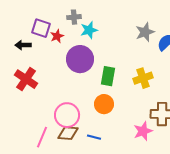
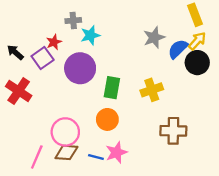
purple square: (41, 28) -> (43, 58), moved, turned 36
black arrow: (23, 45) -> (15, 52), turned 42
pink star: (143, 131) -> (116, 152), moved

